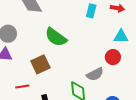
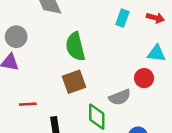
green semicircle: (56, 37) -> (75, 47), turned 35
brown square: (40, 64) -> (74, 82), moved

